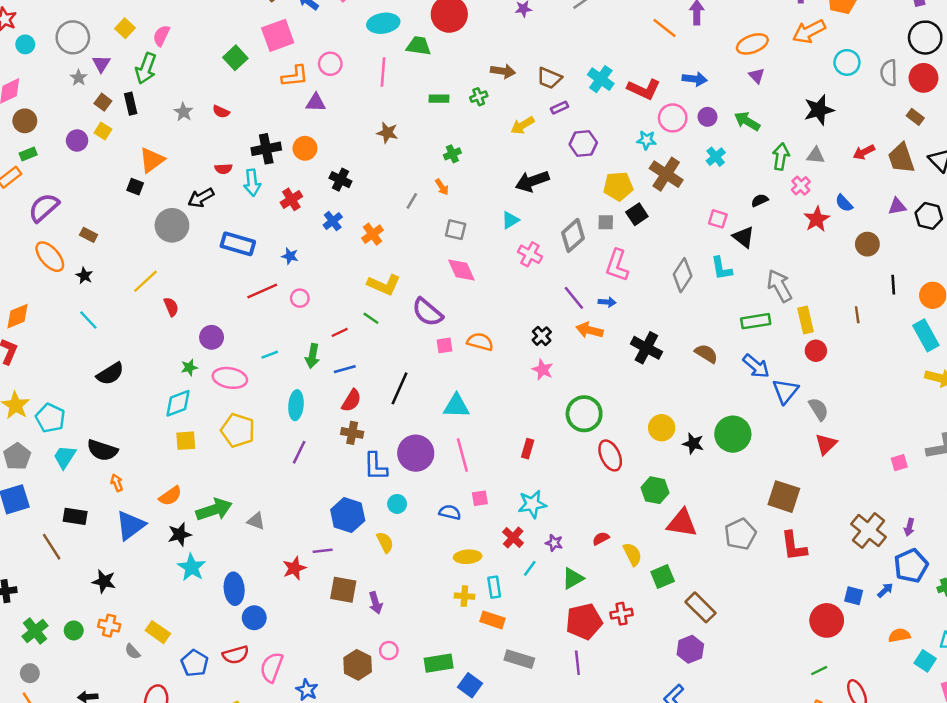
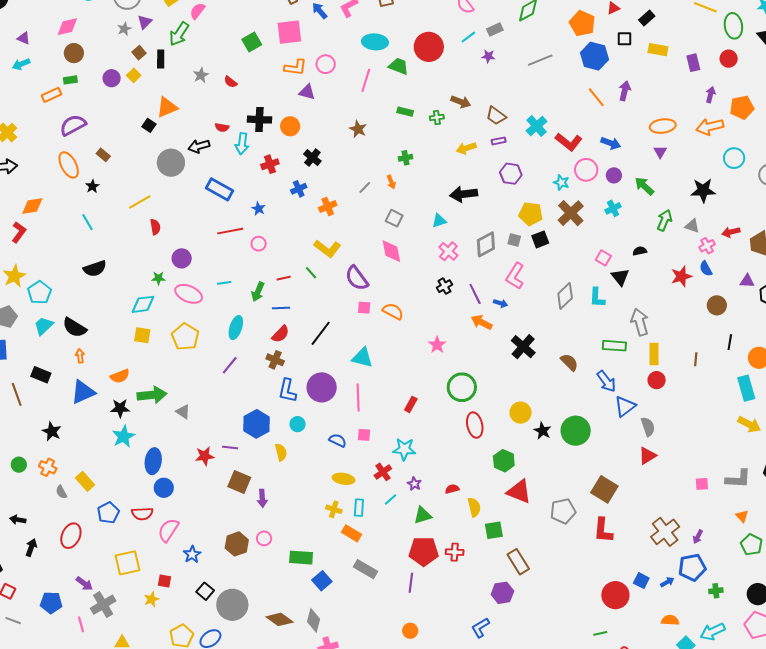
pink cross: (801, 186) -> (707, 246), moved
black cross: (542, 336) -> (444, 286), moved

